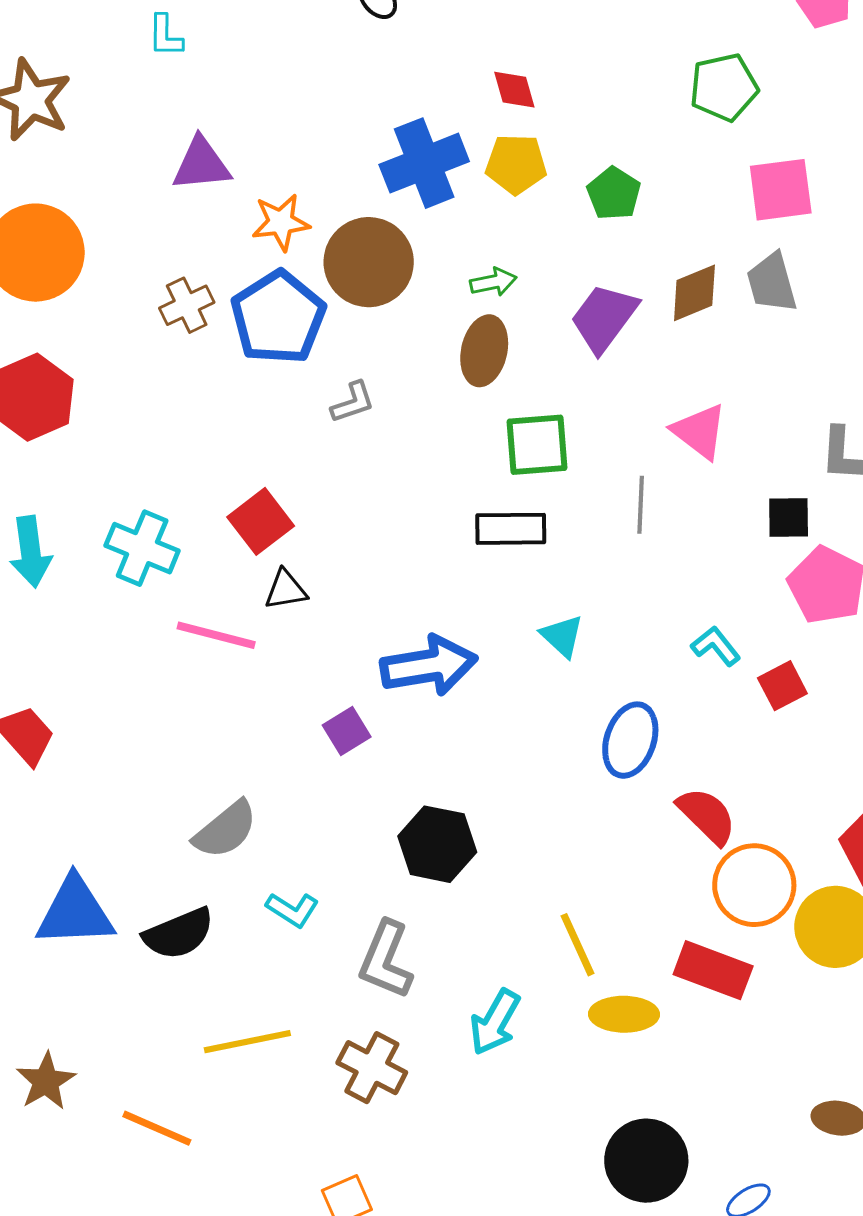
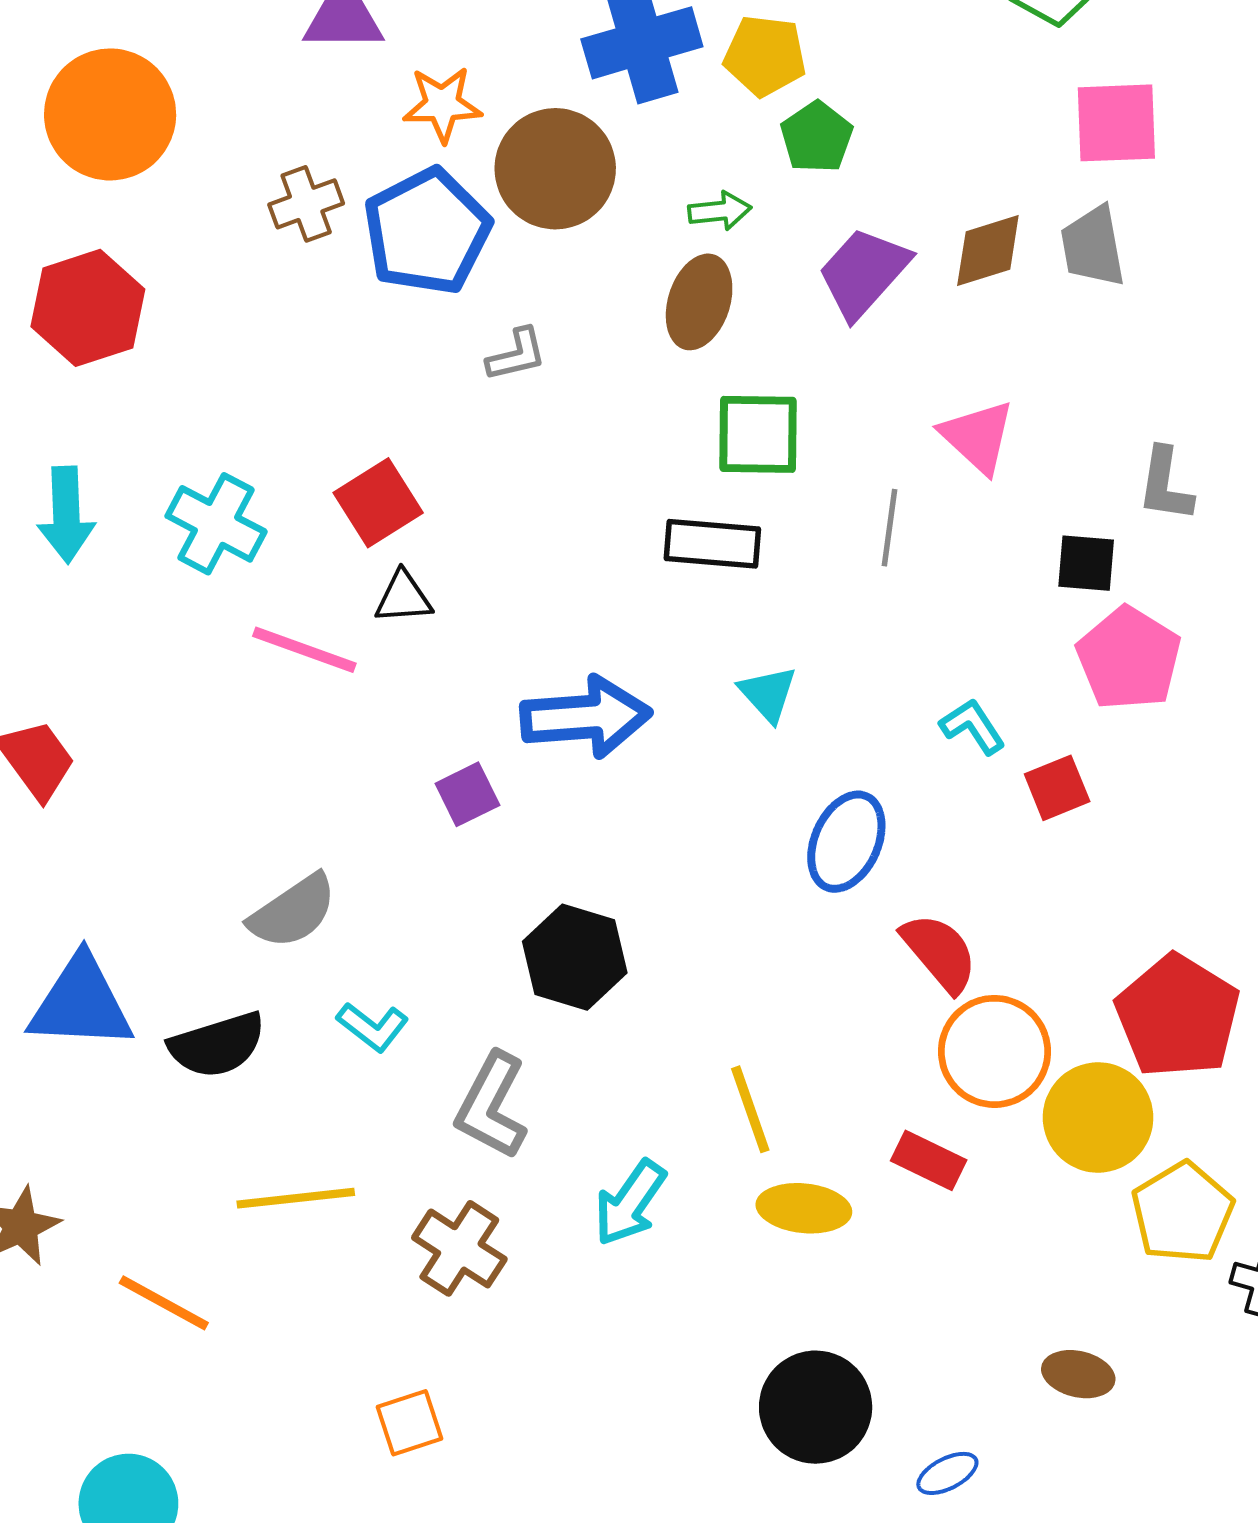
green pentagon: (614, 194) -> (817, 137), moved
red rectangle: (713, 970) -> (929, 1160), size x0.7

